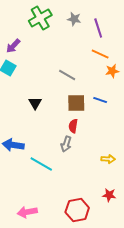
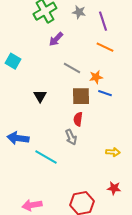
purple arrow: (13, 46) -> (56, 39), moved
orange star: (112, 71) -> (96, 77), moved
gray arrow: (66, 144) -> (71, 137), turned -42

